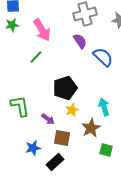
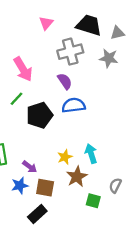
blue semicircle: (103, 57) -> (74, 105), moved, turned -50
black pentagon: (65, 88) -> (40, 115), moved
yellow star: (72, 110) -> (65, 157), moved
blue star: (33, 148) -> (20, 185), moved

